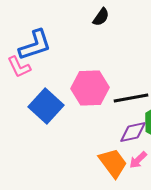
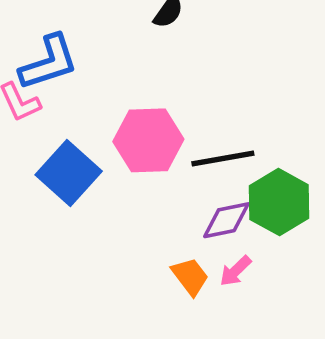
orange trapezoid: (113, 163) -> (190, 276), size x0.7

